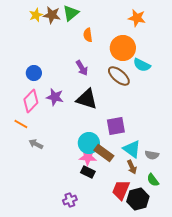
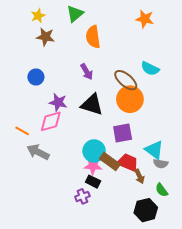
brown star: (52, 15) -> (45, 37), moved
orange semicircle: (88, 35) -> (93, 37), size x1.5
orange circle: (123, 48) -> (130, 99), moved
pink diamond: (31, 101) -> (51, 121), moved, turned 30
gray arrow: (36, 144) -> (38, 152), size x1.5
cyan triangle: (132, 149) -> (154, 150), moved
red trapezoid: (121, 190) -> (128, 163), moved, turned 90
purple cross: (70, 200) -> (82, 196), moved

